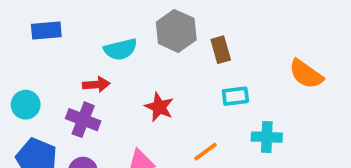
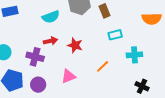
orange semicircle: (306, 74) -> (152, 19), turned -30
red arrow: (96, 84) -> (50, 41), moved

